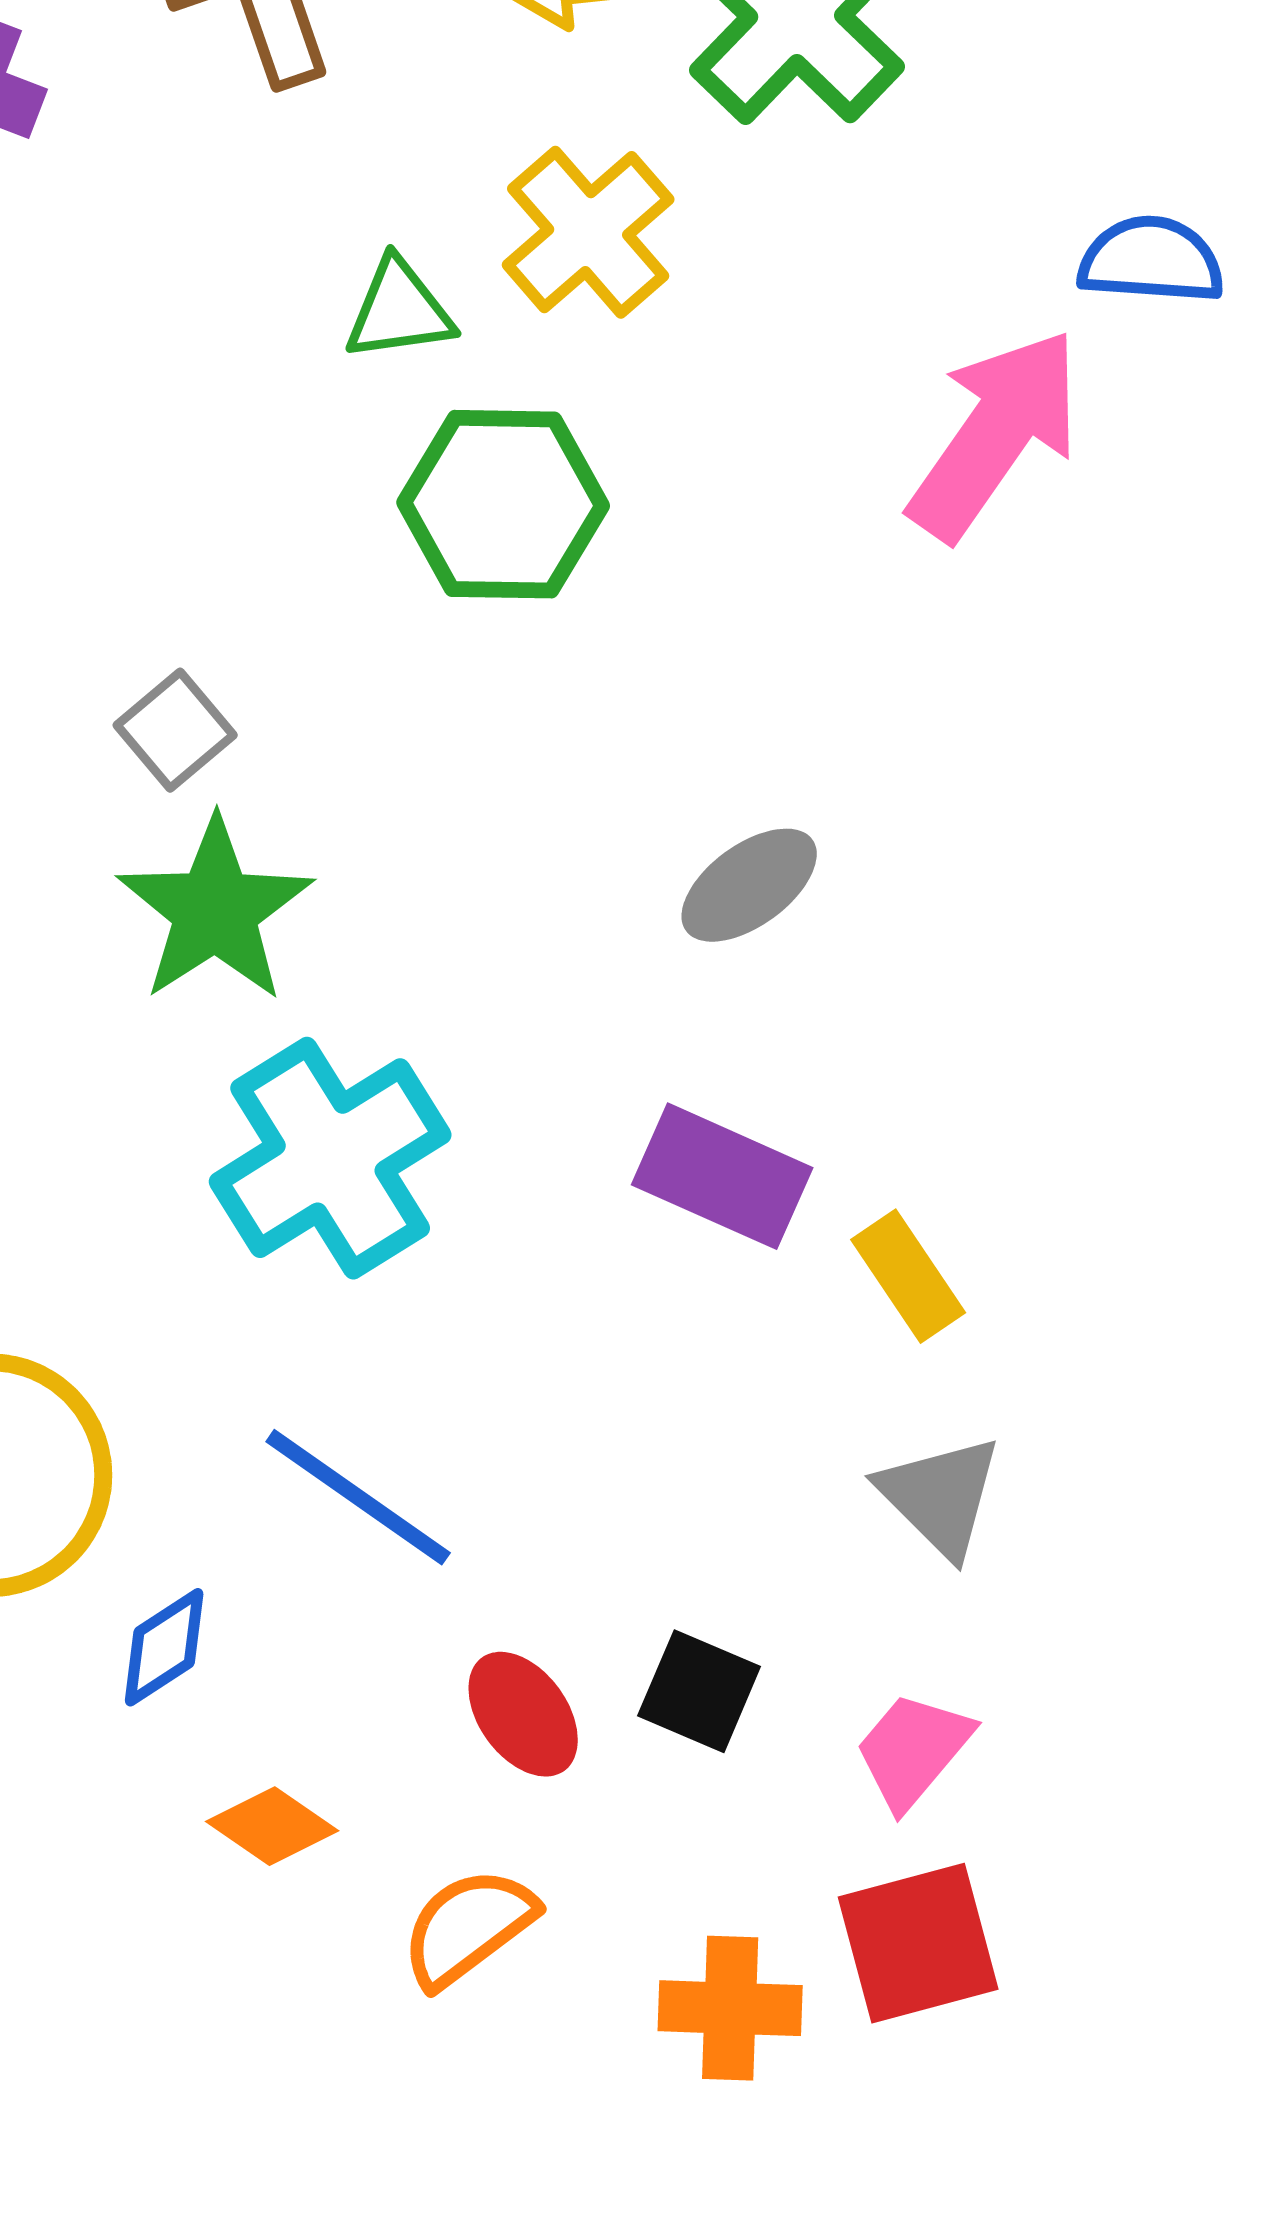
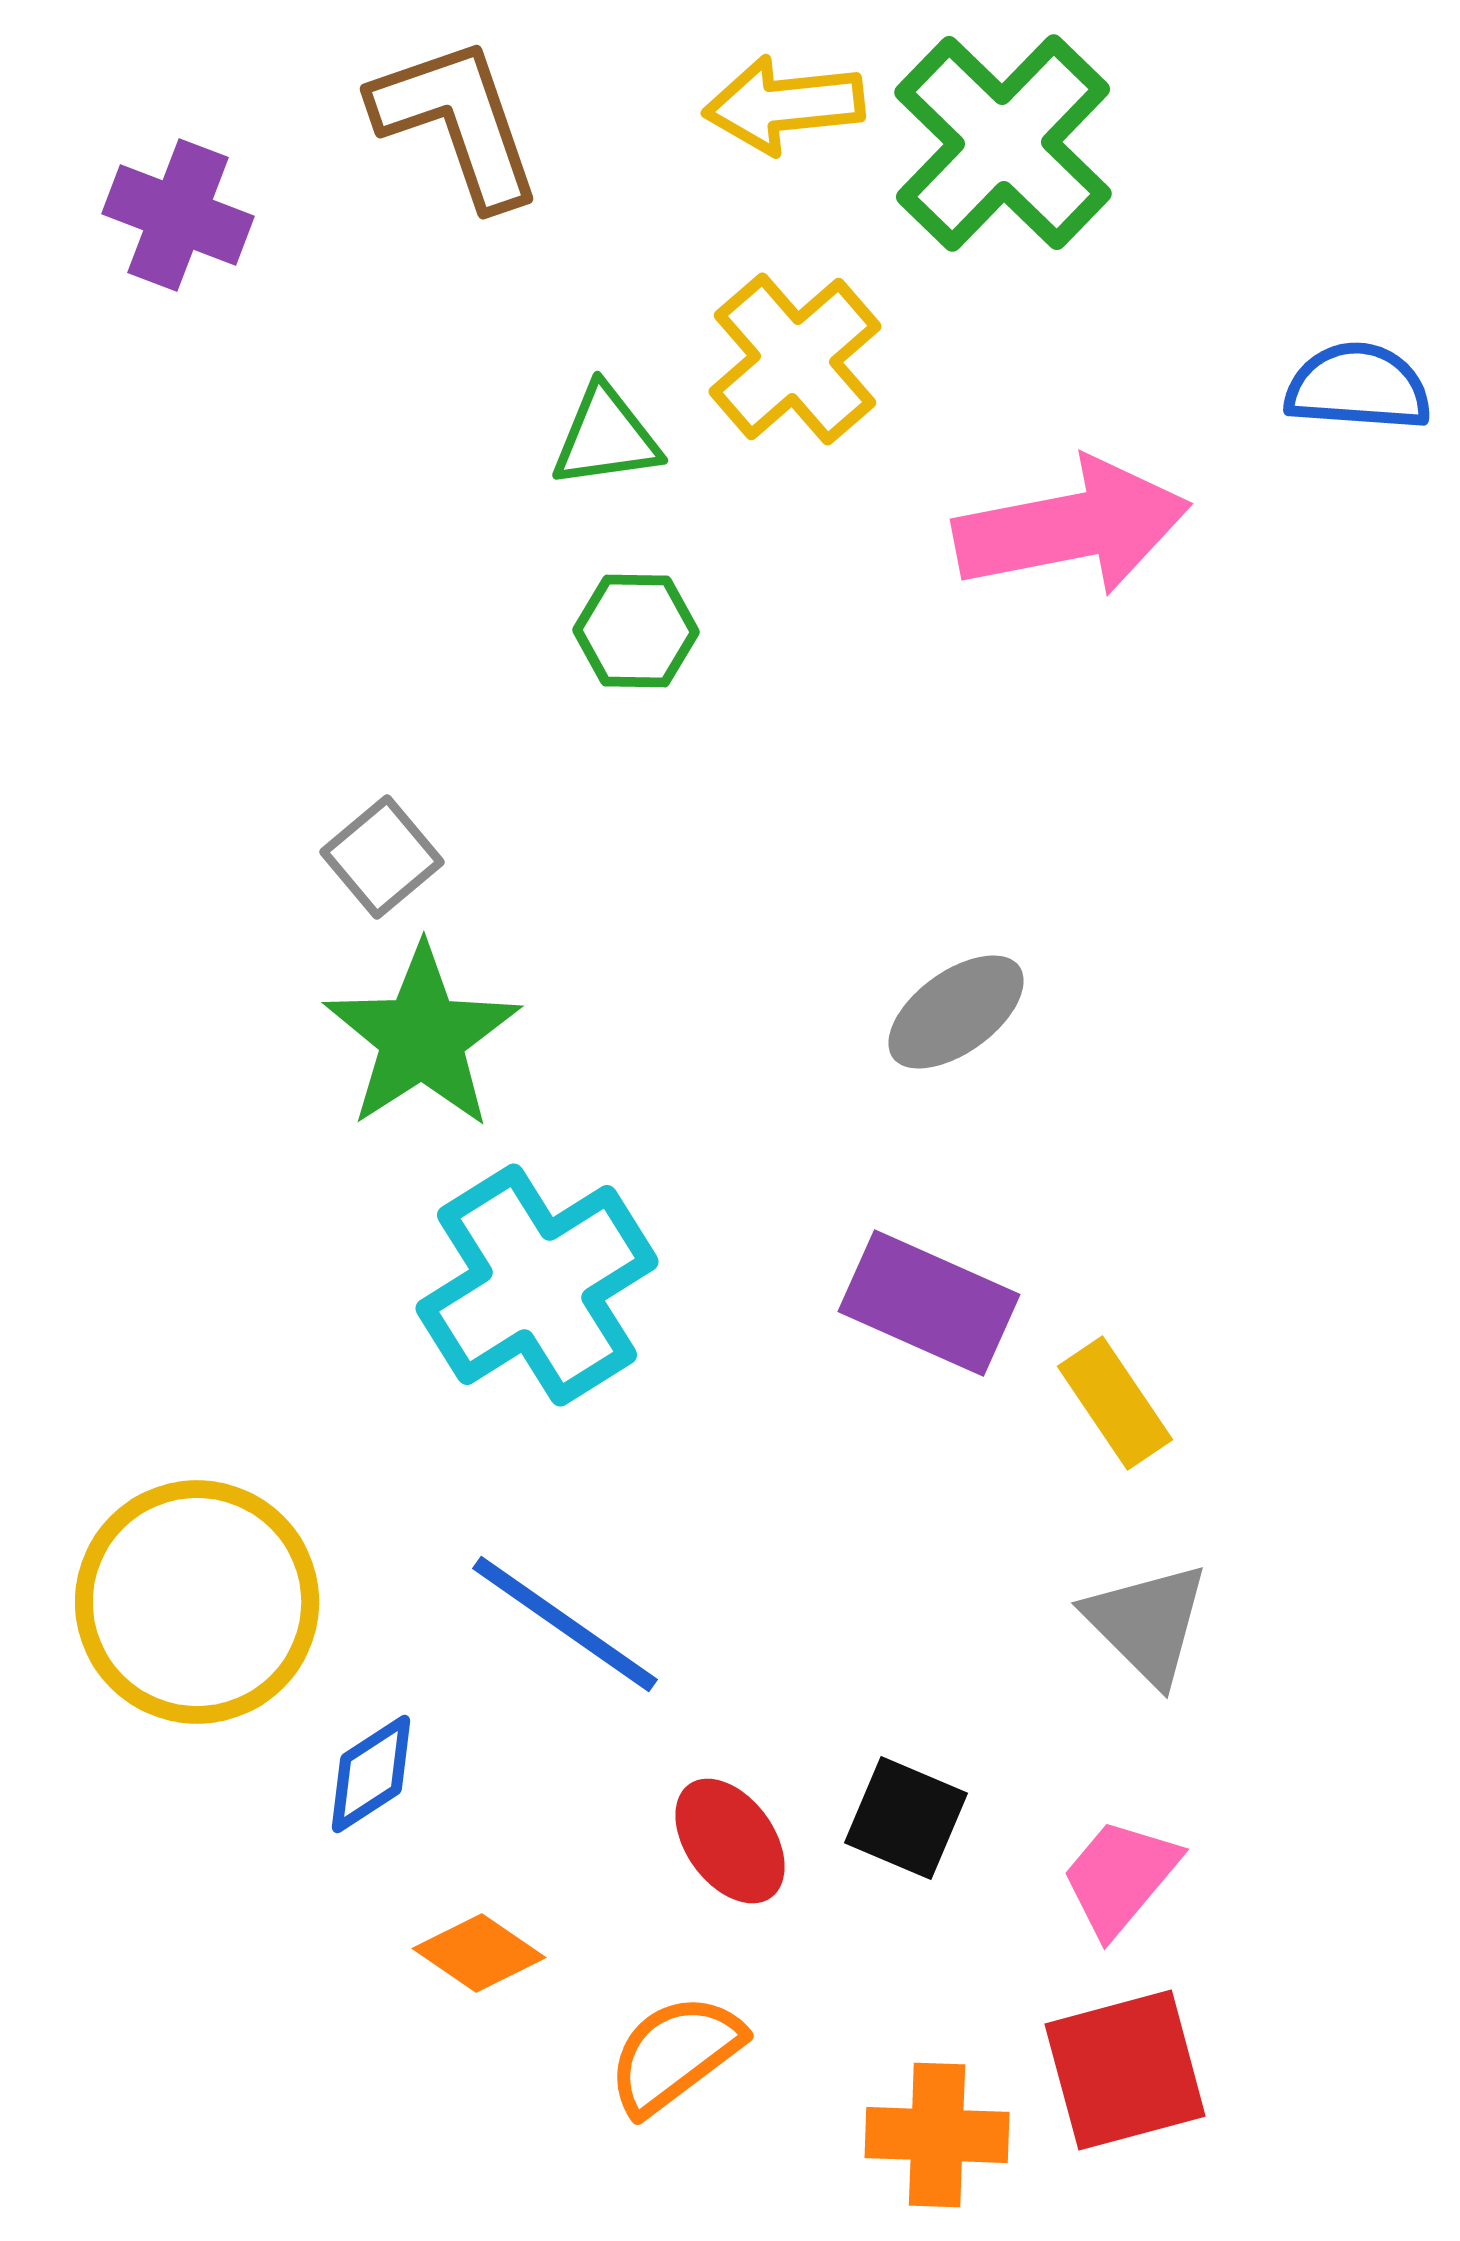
pink arrow: (995, 434) -> (1072, 527), moved, turned 44
green hexagon: (503, 504) -> (636, 631), moved, size x0.6

